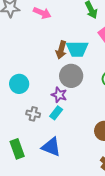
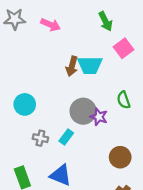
gray circle: (71, 76) -> (83, 111), moved
purple star: (59, 95) -> (99, 117), moved

